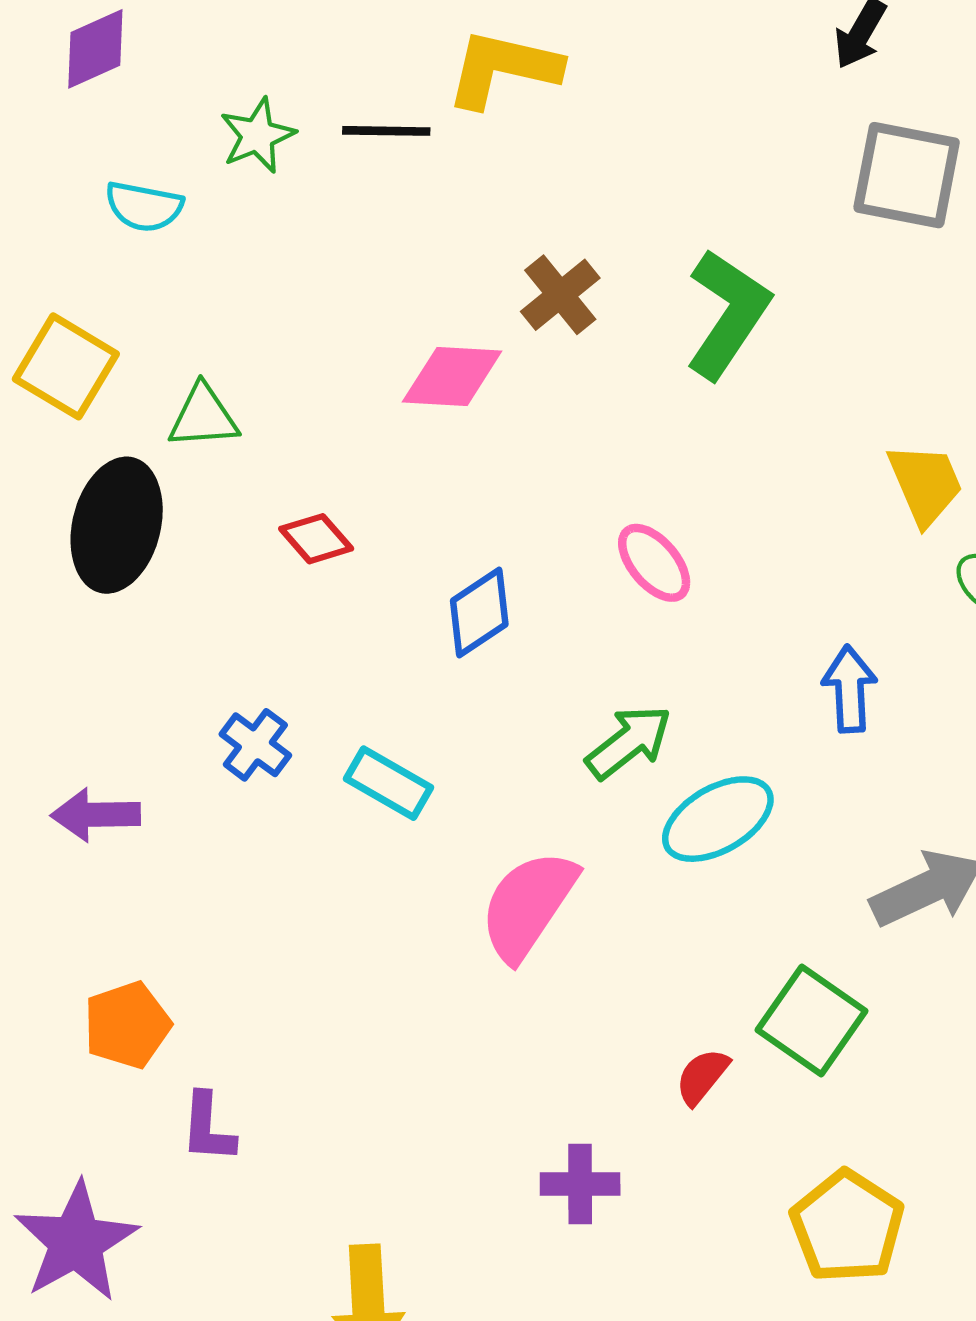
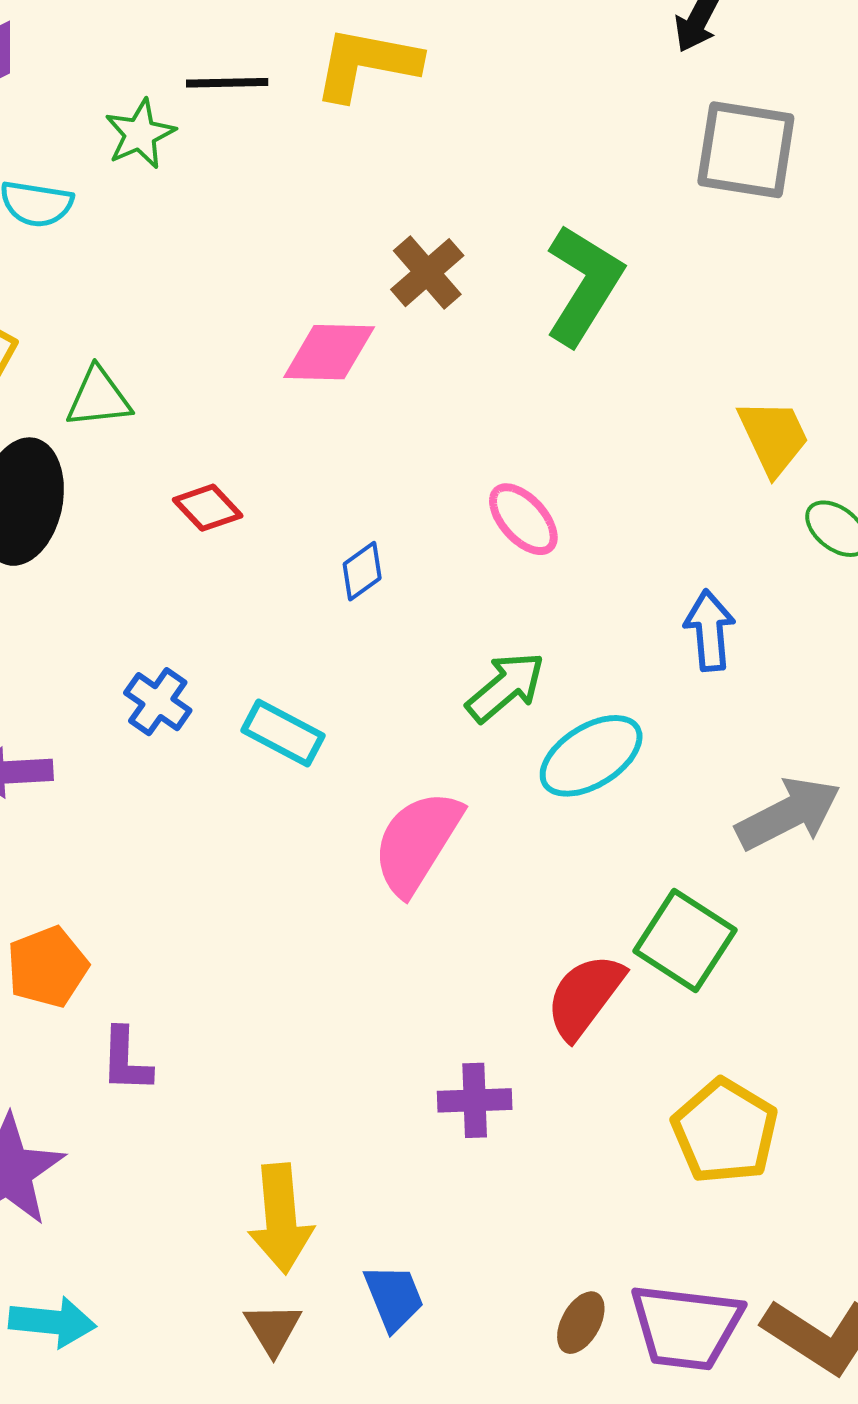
black line: (386, 131) -> (227, 83), moved
blue diamond: (479, 612) -> (362, 571), size x0.7
red semicircle: (702, 1077) -> (585, 996), size x1.6

